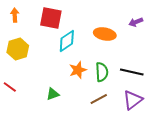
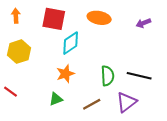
orange ellipse: (105, 34) -> (99, 18), moved
orange star: (78, 70) -> (65, 74), moved
brown line: (99, 99) -> (92, 104), moved
purple triangle: (133, 100) -> (126, 102), moved

